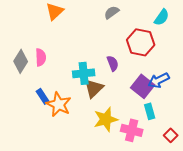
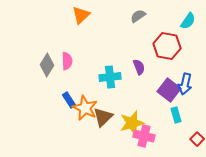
blue arrow: (159, 80) -> (185, 84), turned -50
brown triangle: (94, 88) -> (103, 117), moved
pink cross: (132, 130) -> (144, 136), moved

